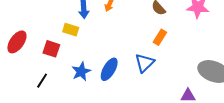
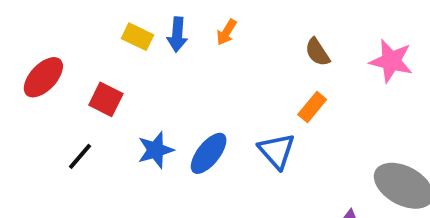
yellow rectangle: (71, 30) -> (138, 37), moved
blue triangle: (145, 63) -> (277, 151), turned -35

